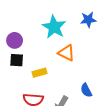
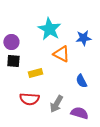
blue star: (88, 20) -> (83, 38), moved
blue semicircle: (86, 90) -> (81, 81), moved

